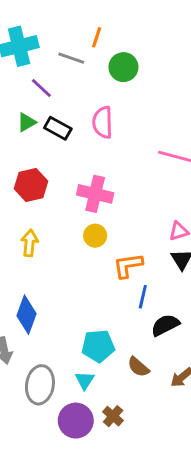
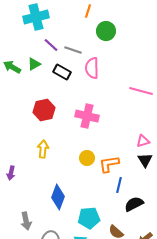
gray line: (71, 58) -> (73, 50), moved
green triangle: (27, 122) -> (34, 64), moved
yellow circle: (95, 236) -> (87, 158), moved
blue diamond: (27, 315) -> (58, 197), moved

